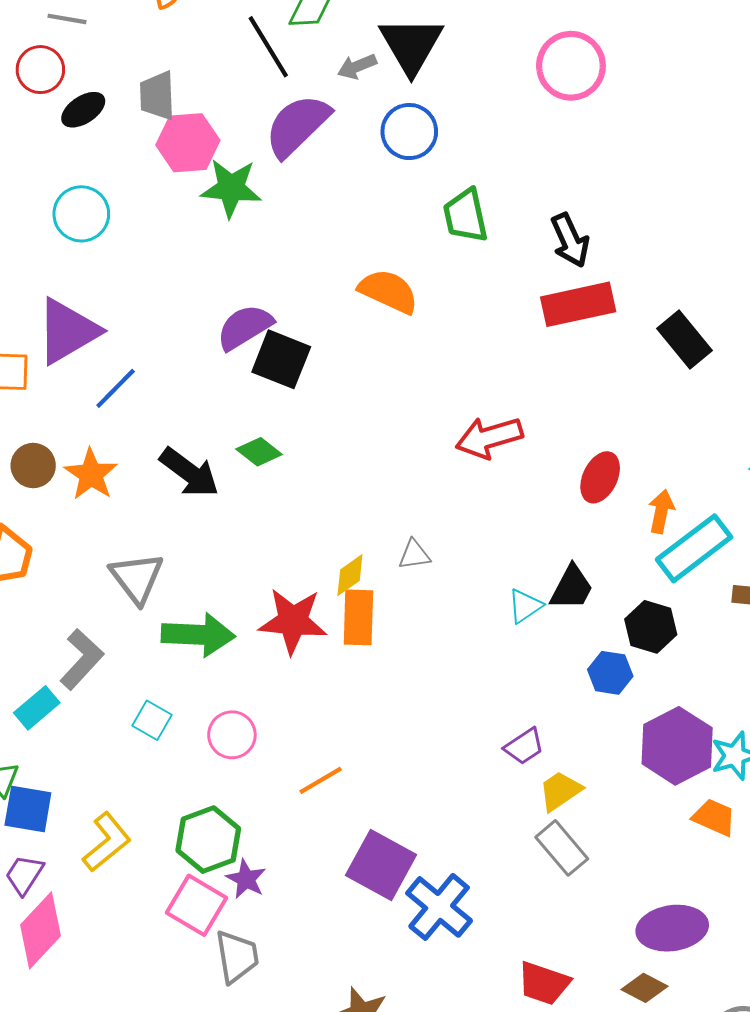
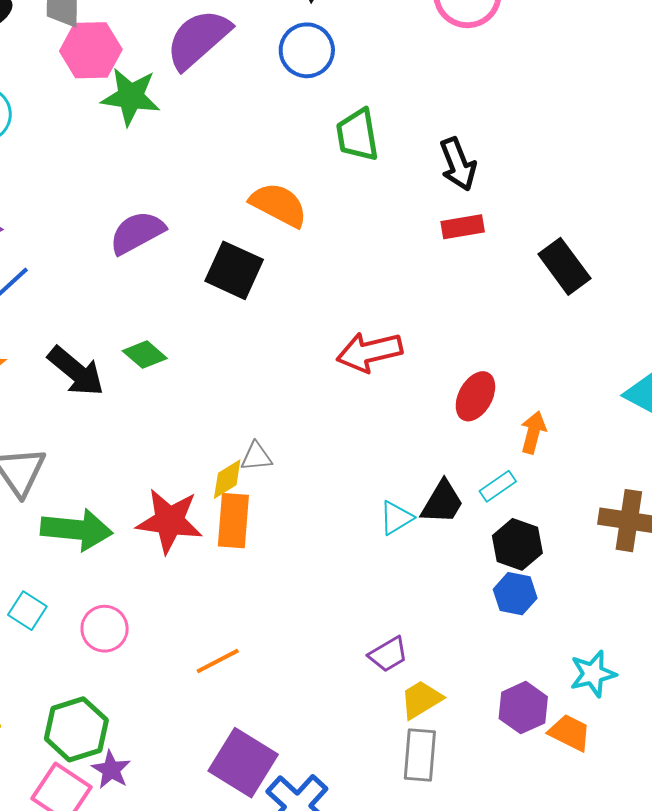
red rectangle: (578, 304) -> (463, 227), size x0.6
black square: (281, 359) -> (234, 270), moved
cyan rectangle: (694, 548) -> (498, 486), moved, size x0.5
gray triangle: (414, 555) -> (256, 457), moved
blue hexagon: (610, 673) -> (515, 594), moved
purple hexagon: (677, 746) -> (523, 708), moved, size x0.7
orange line: (321, 780) -> (218, 661), moved
gray rectangle: (562, 848) -> (420, 755), turned 42

